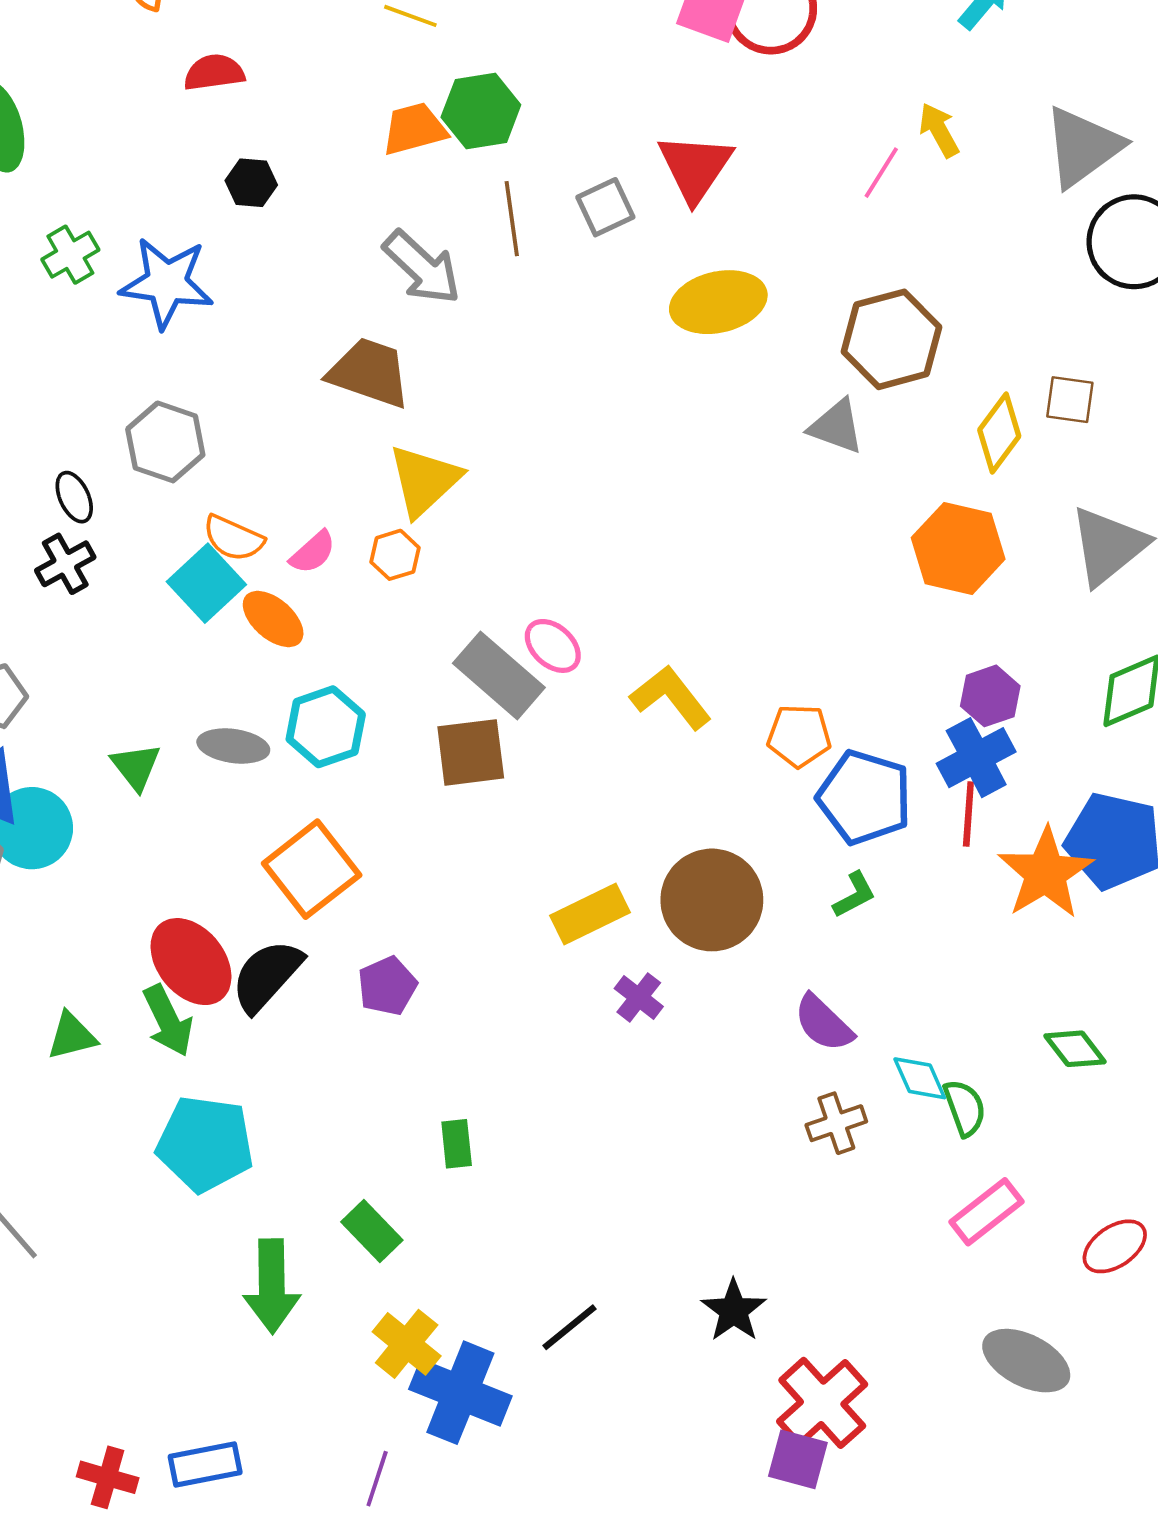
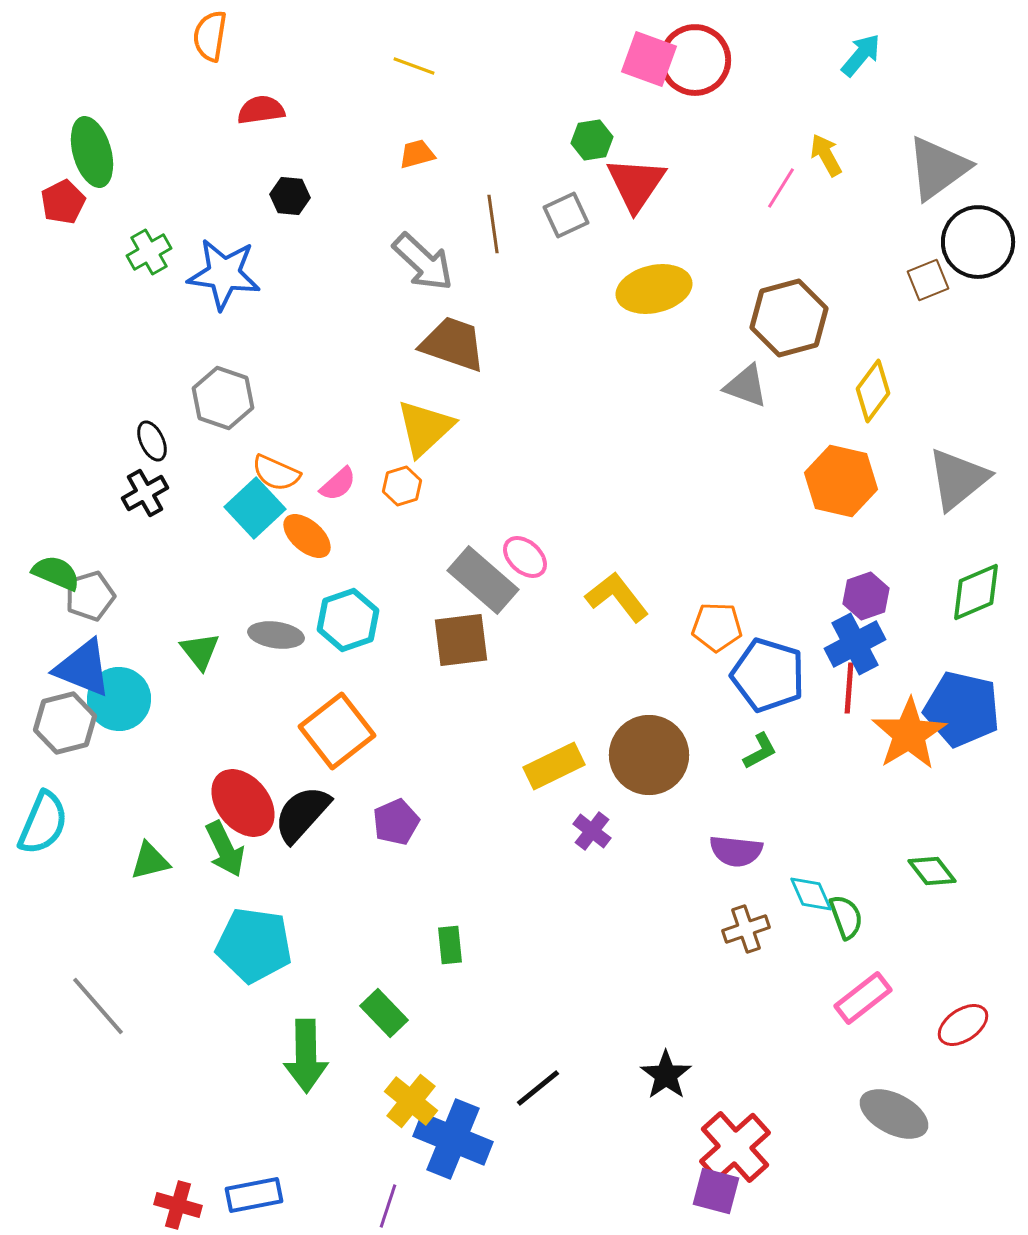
green hexagon: (481, 111) -> (592, 140), moved, size x0.7
orange trapezoid: (414, 129) -> (417, 154), size x0.7
brown trapezoid: (369, 373) -> (453, 344), moved
brown square: (1070, 400) -> (928, 280), moved, turned -30
purple semicircle: (824, 1023) -> (736, 851), turned -38

